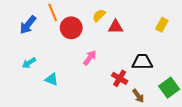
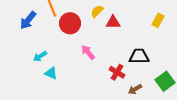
pink arrow: (90, 58) -> (88, 52), turned -77
cyan arrow: (29, 63) -> (40, 56), moved
brown arrow: (138, 96) -> (135, 89), turned 96

